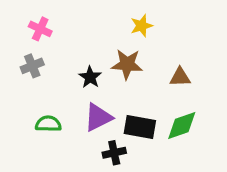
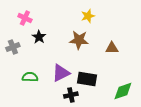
gray cross: (32, 66) -> (13, 47), moved
black star: (90, 77) -> (39, 37), moved
green diamond: (182, 125) -> (123, 91), moved

